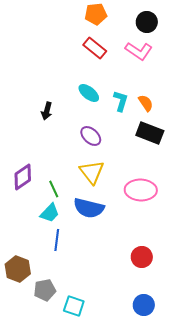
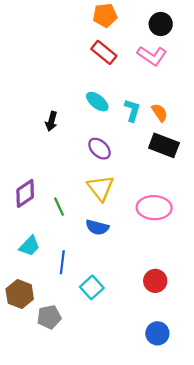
blue semicircle: (89, 208) -> (97, 227), size x0.7
cyan trapezoid: (50, 213) -> (30, 246), moved
cyan square: (74, 306) -> (92, 287), moved, turned 30

